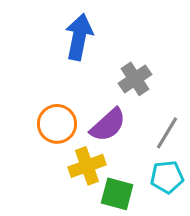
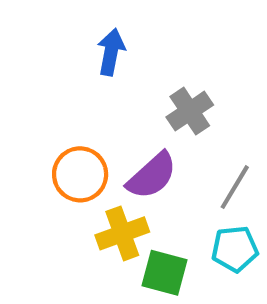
blue arrow: (79, 37) -> (111, 52), size x0.7

